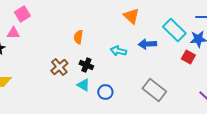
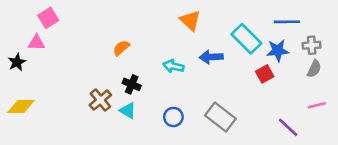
orange semicircle: (78, 37) -> (121, 48), turned 40
red square: (188, 57) -> (265, 74), turned 32
brown cross: (59, 67) -> (100, 100), moved
blue circle: (105, 92) -> (173, 117), moved

